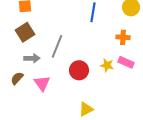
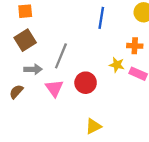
yellow star: (107, 65) -> (117, 65), moved
pink triangle: (42, 83) -> (54, 88), moved

